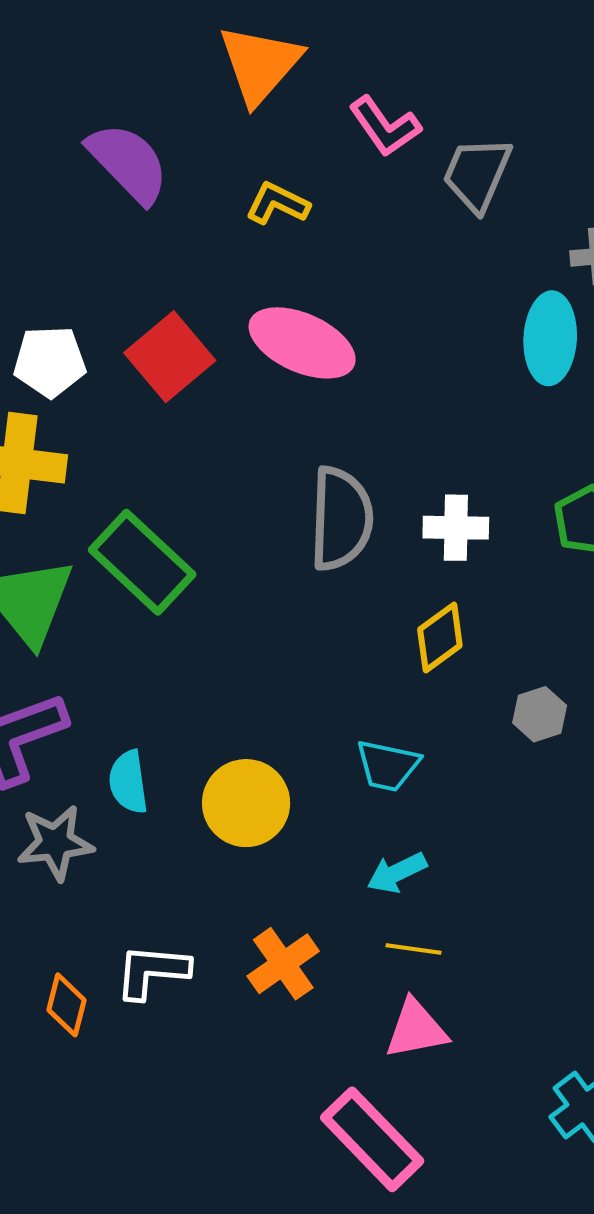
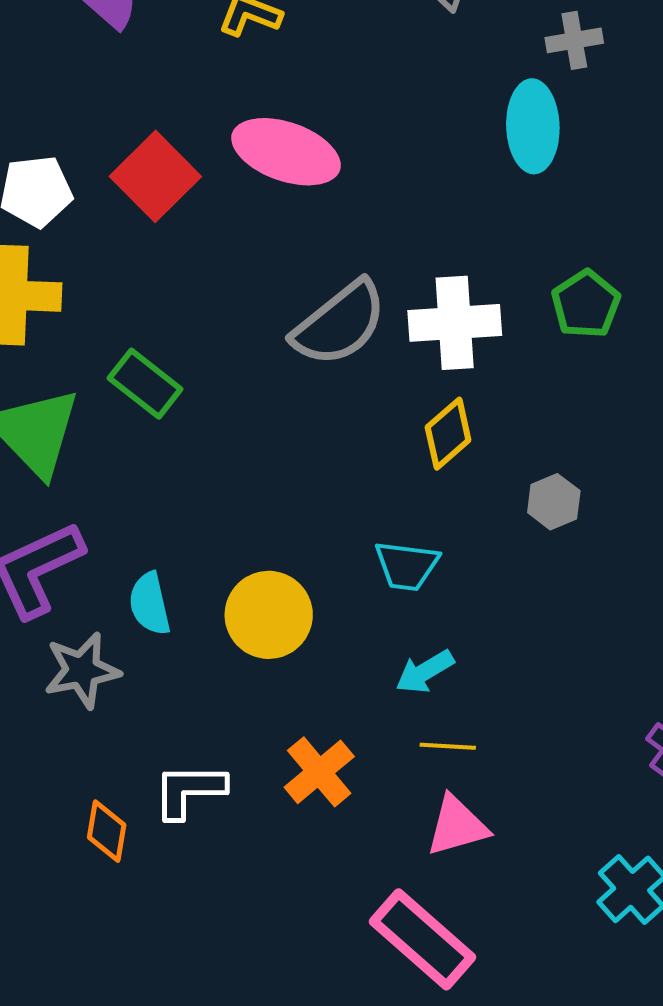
gray semicircle: (341, 519) -> (340, 324), turned 54
white cross: (456, 528) -> (455, 323), size x1.4
green rectangle: (142, 562) -> (145, 384), size x0.7

